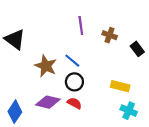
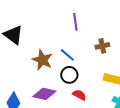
brown cross: (110, 35) -> (102, 46), moved, turned -32
red semicircle: (74, 103) -> (79, 95), moved

